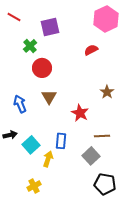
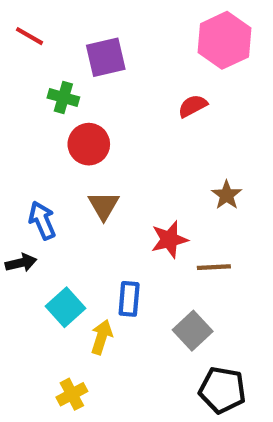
green cross: (30, 46) -> (63, 98), turned -32
red star: (80, 113) -> (169, 240), turned 30
black arrow: (10, 135) -> (21, 263), moved
brown line: (102, 136) -> (214, 267), moved

